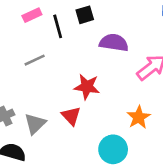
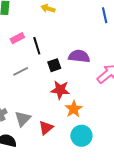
black square: (85, 15) -> (54, 65), moved
red triangle: (71, 116) -> (46, 128), moved, turned 35
orange star: (139, 117) -> (74, 109), moved

